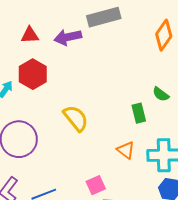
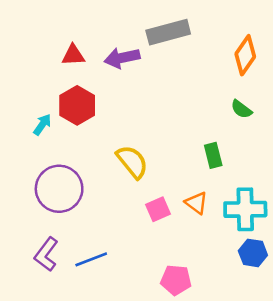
green semicircle: (161, 94) -> (241, 109), moved
pink square: (96, 185) -> (158, 209), moved

